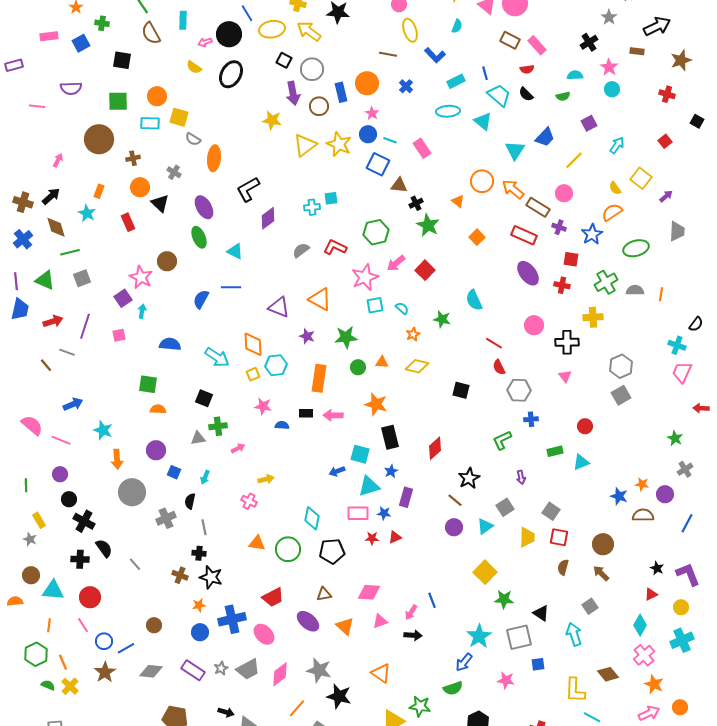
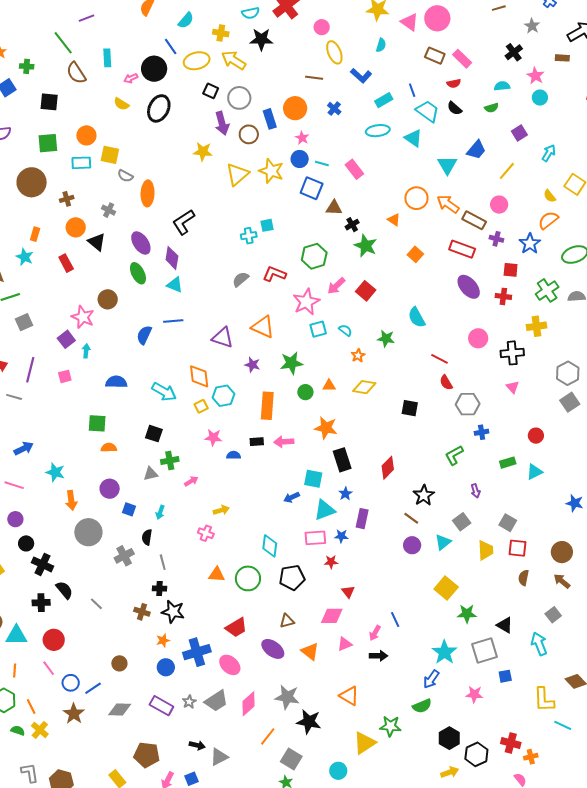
purple diamond: (268, 218) -> (172, 258), moved, turned -40
red triangle: (395, 537) -> (348, 592), moved, turned -40

